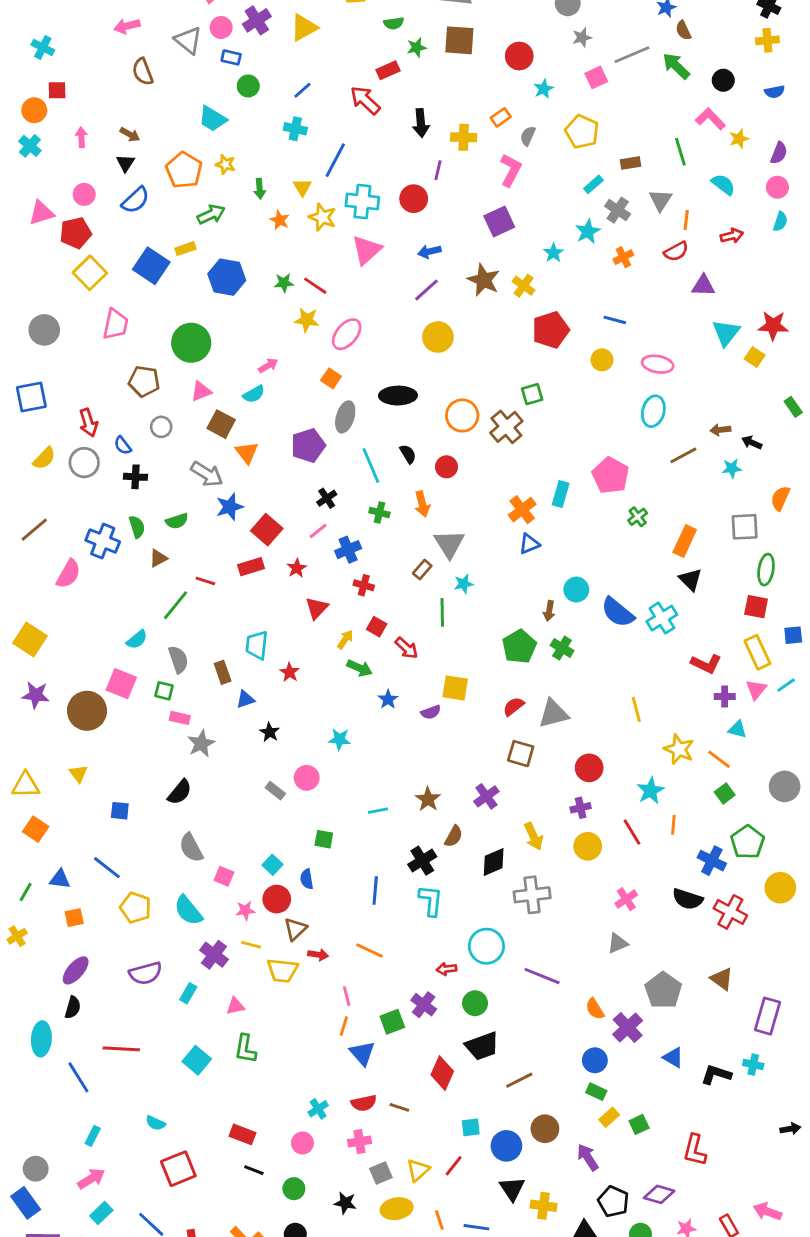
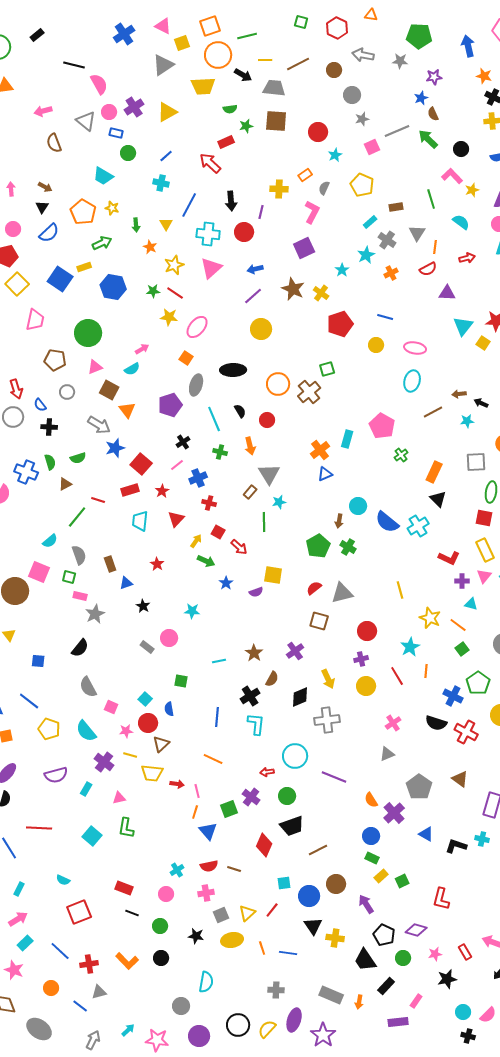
black arrow: (421, 123) -> (231, 201), moved
yellow star: (322, 217) -> (174, 265), moved, turned 30
cyan trapezoid: (257, 645) -> (140, 521), moved
red arrow: (318, 955) -> (177, 784), moved

